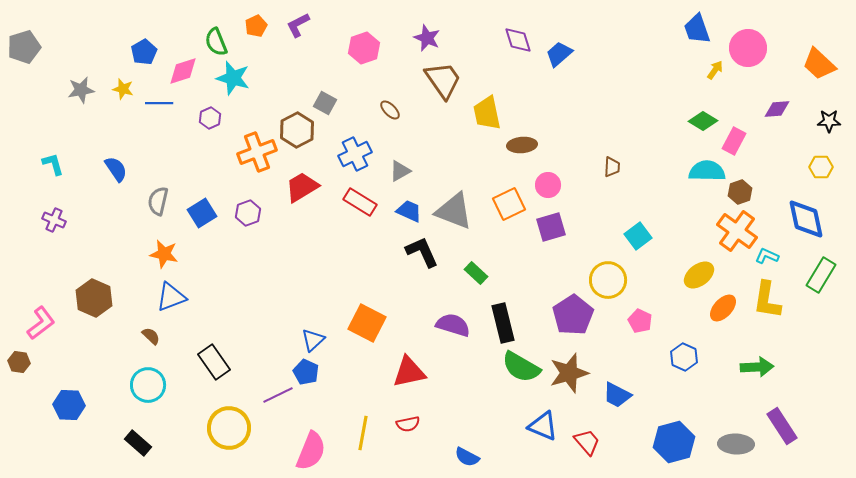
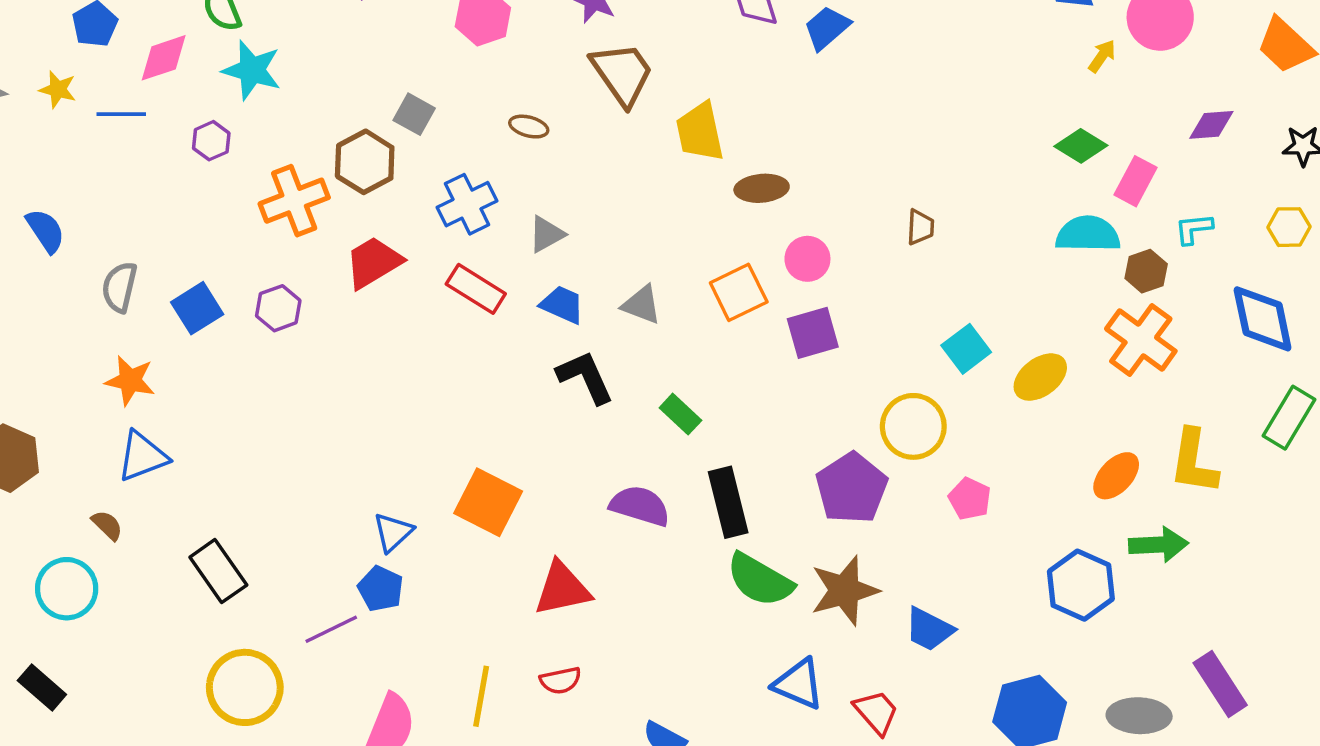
brown ellipse: (390, 110) -> (529, 127), turned -30
gray triangle: (454, 211) -> (642, 305), size x0.6
cyan L-shape: (767, 256) -> (1194, 229), moved, turned -30
yellow ellipse: (699, 275) -> (1040, 377), moved
blue hexagon: (684, 357) -> (1081, 585), moved, size x1.4
green arrow: (757, 367) -> (1158, 545), moved
cyan circle: (148, 385) -> (67, 589), moved
black rectangle: (138, 443) -> (42, 687), moved

